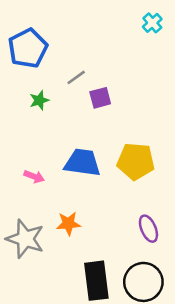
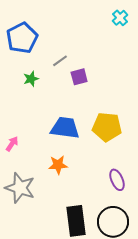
pink arrow: (34, 177) -> (12, 144), moved, turned -77
orange star: (68, 224) -> (58, 165), moved

